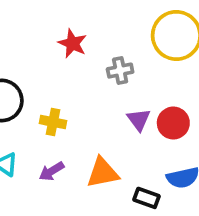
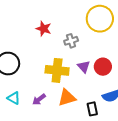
yellow cross: (53, 122) -> (57, 70), moved, size x1.6
black rectangle: (146, 198) -> (92, 109), turned 64

